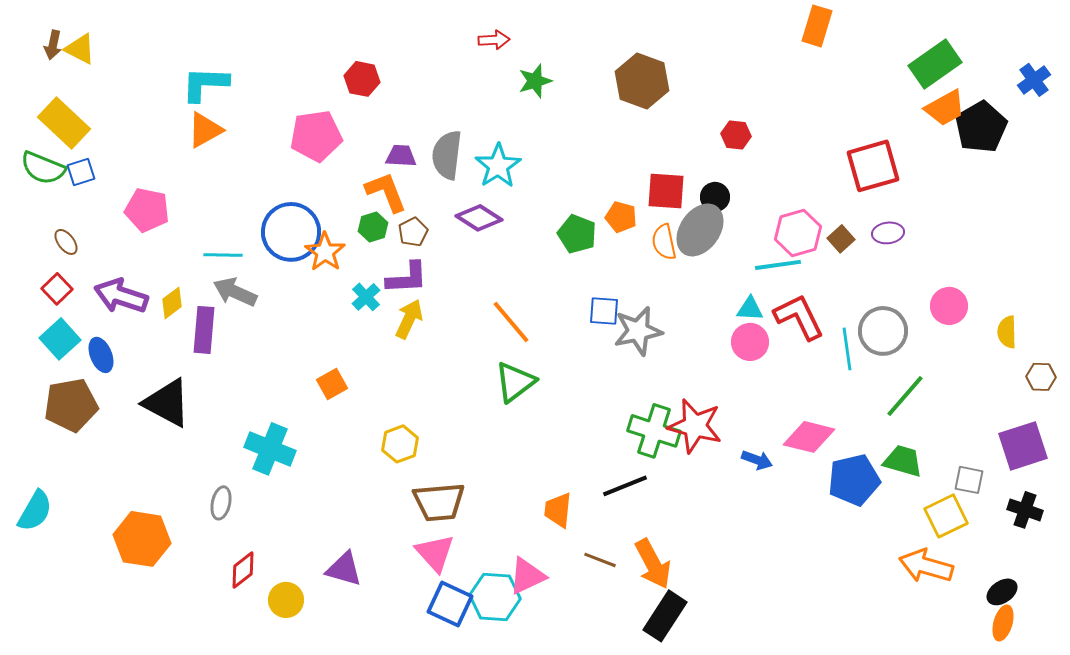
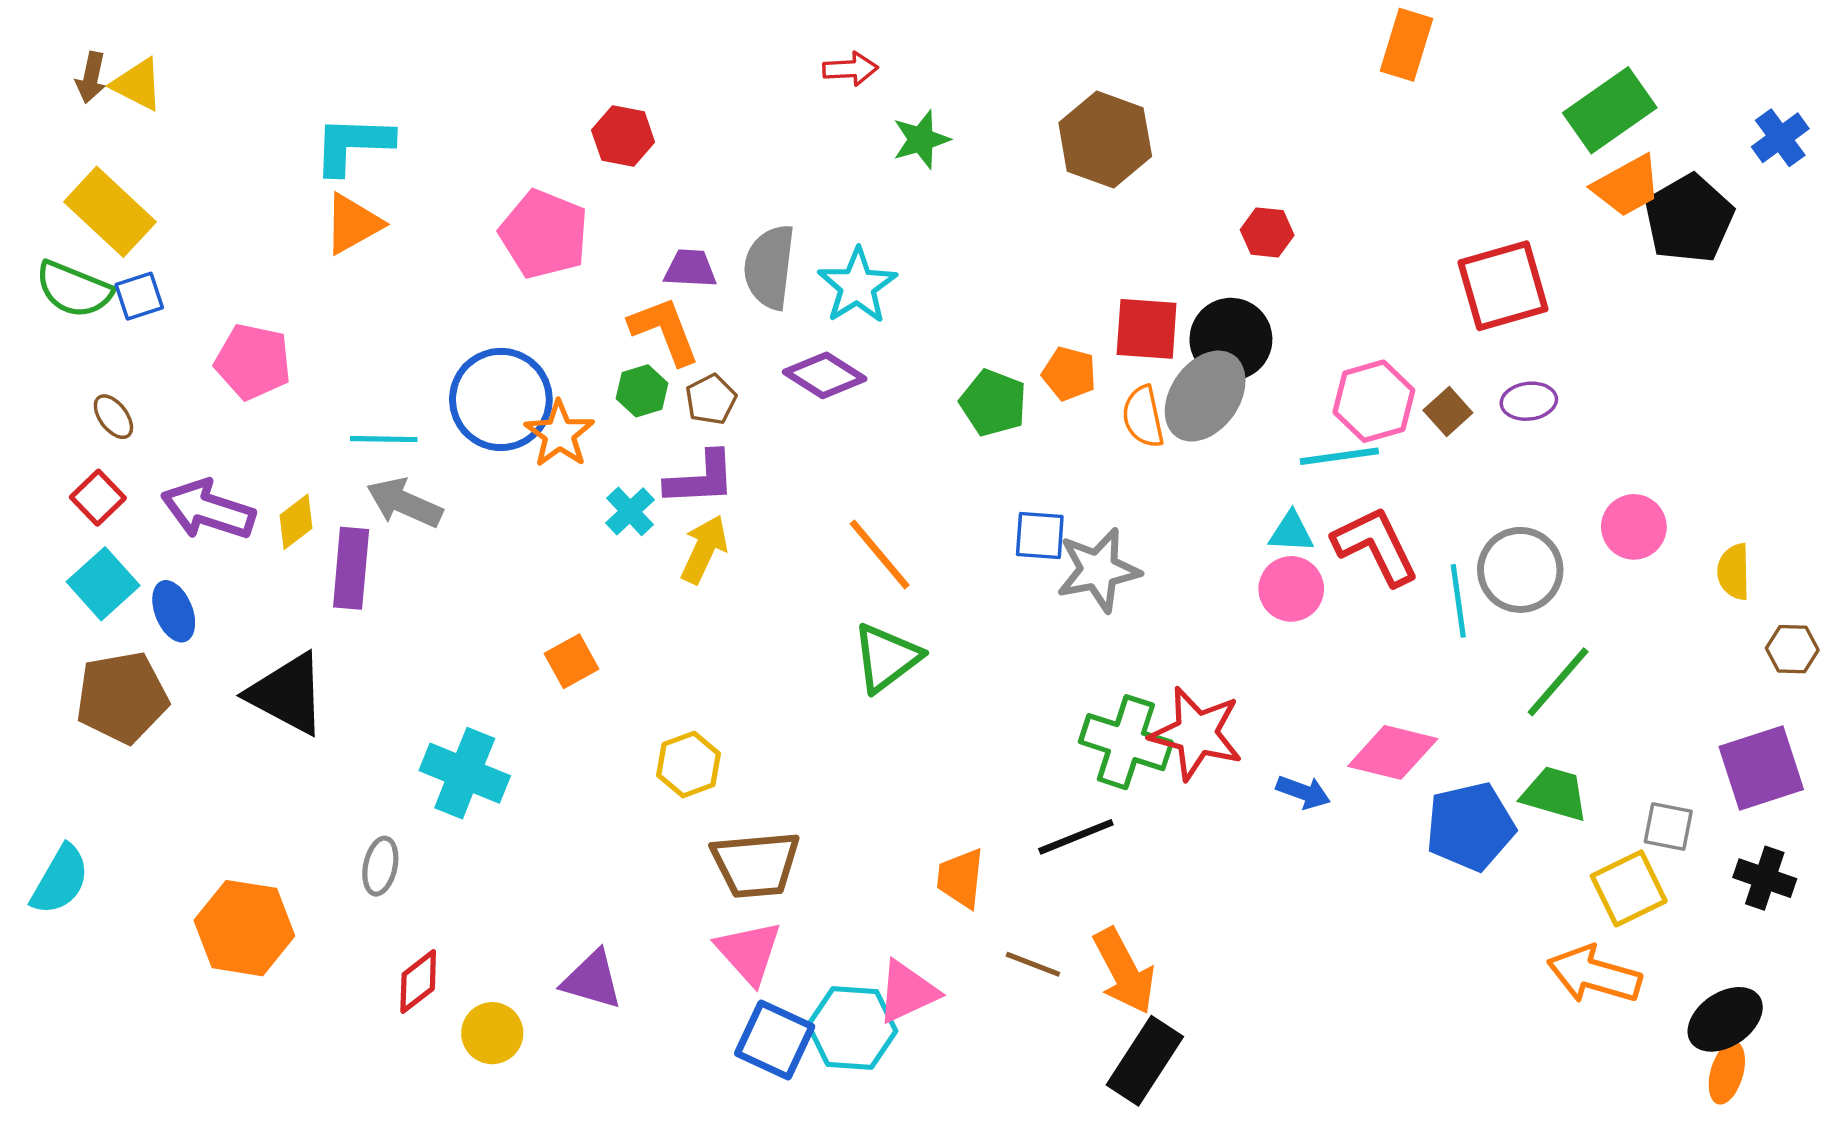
pink pentagon: (316, 136) -> (544, 234), turned 30
black circle: (715, 197) -> (1231, 339), size x1.6
black ellipse: (1002, 592) -> (1725, 1019), size x1.4

